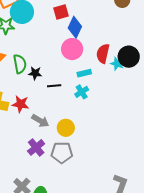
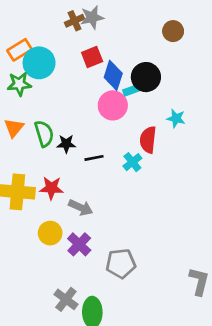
red semicircle: (103, 54) -> (148, 140), moved
black circle: (129, 57) -> (146, 77), moved
cyan rectangle: (84, 73) -> (133, 90), moved
yellow circle: (66, 128) -> (50, 233), moved
gray pentagon: (62, 153) -> (121, 263), moved

